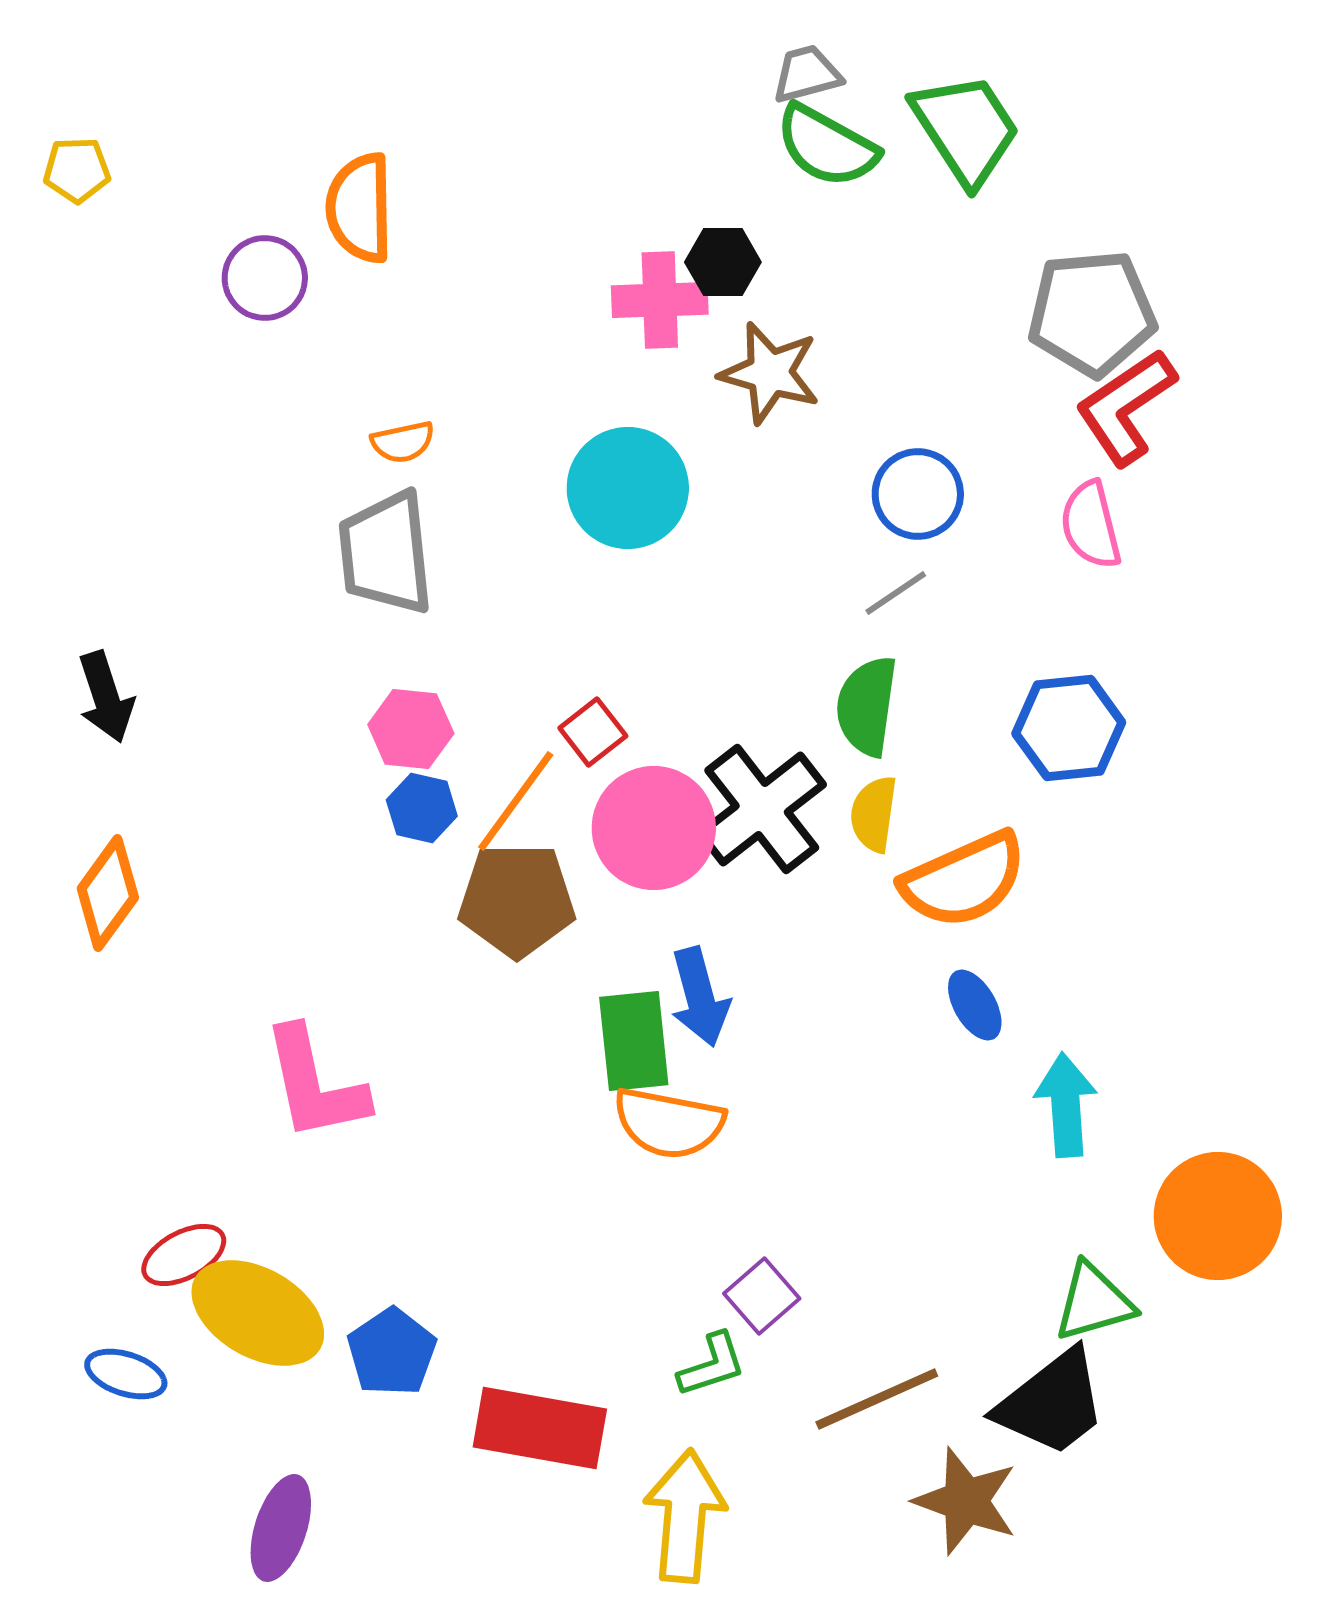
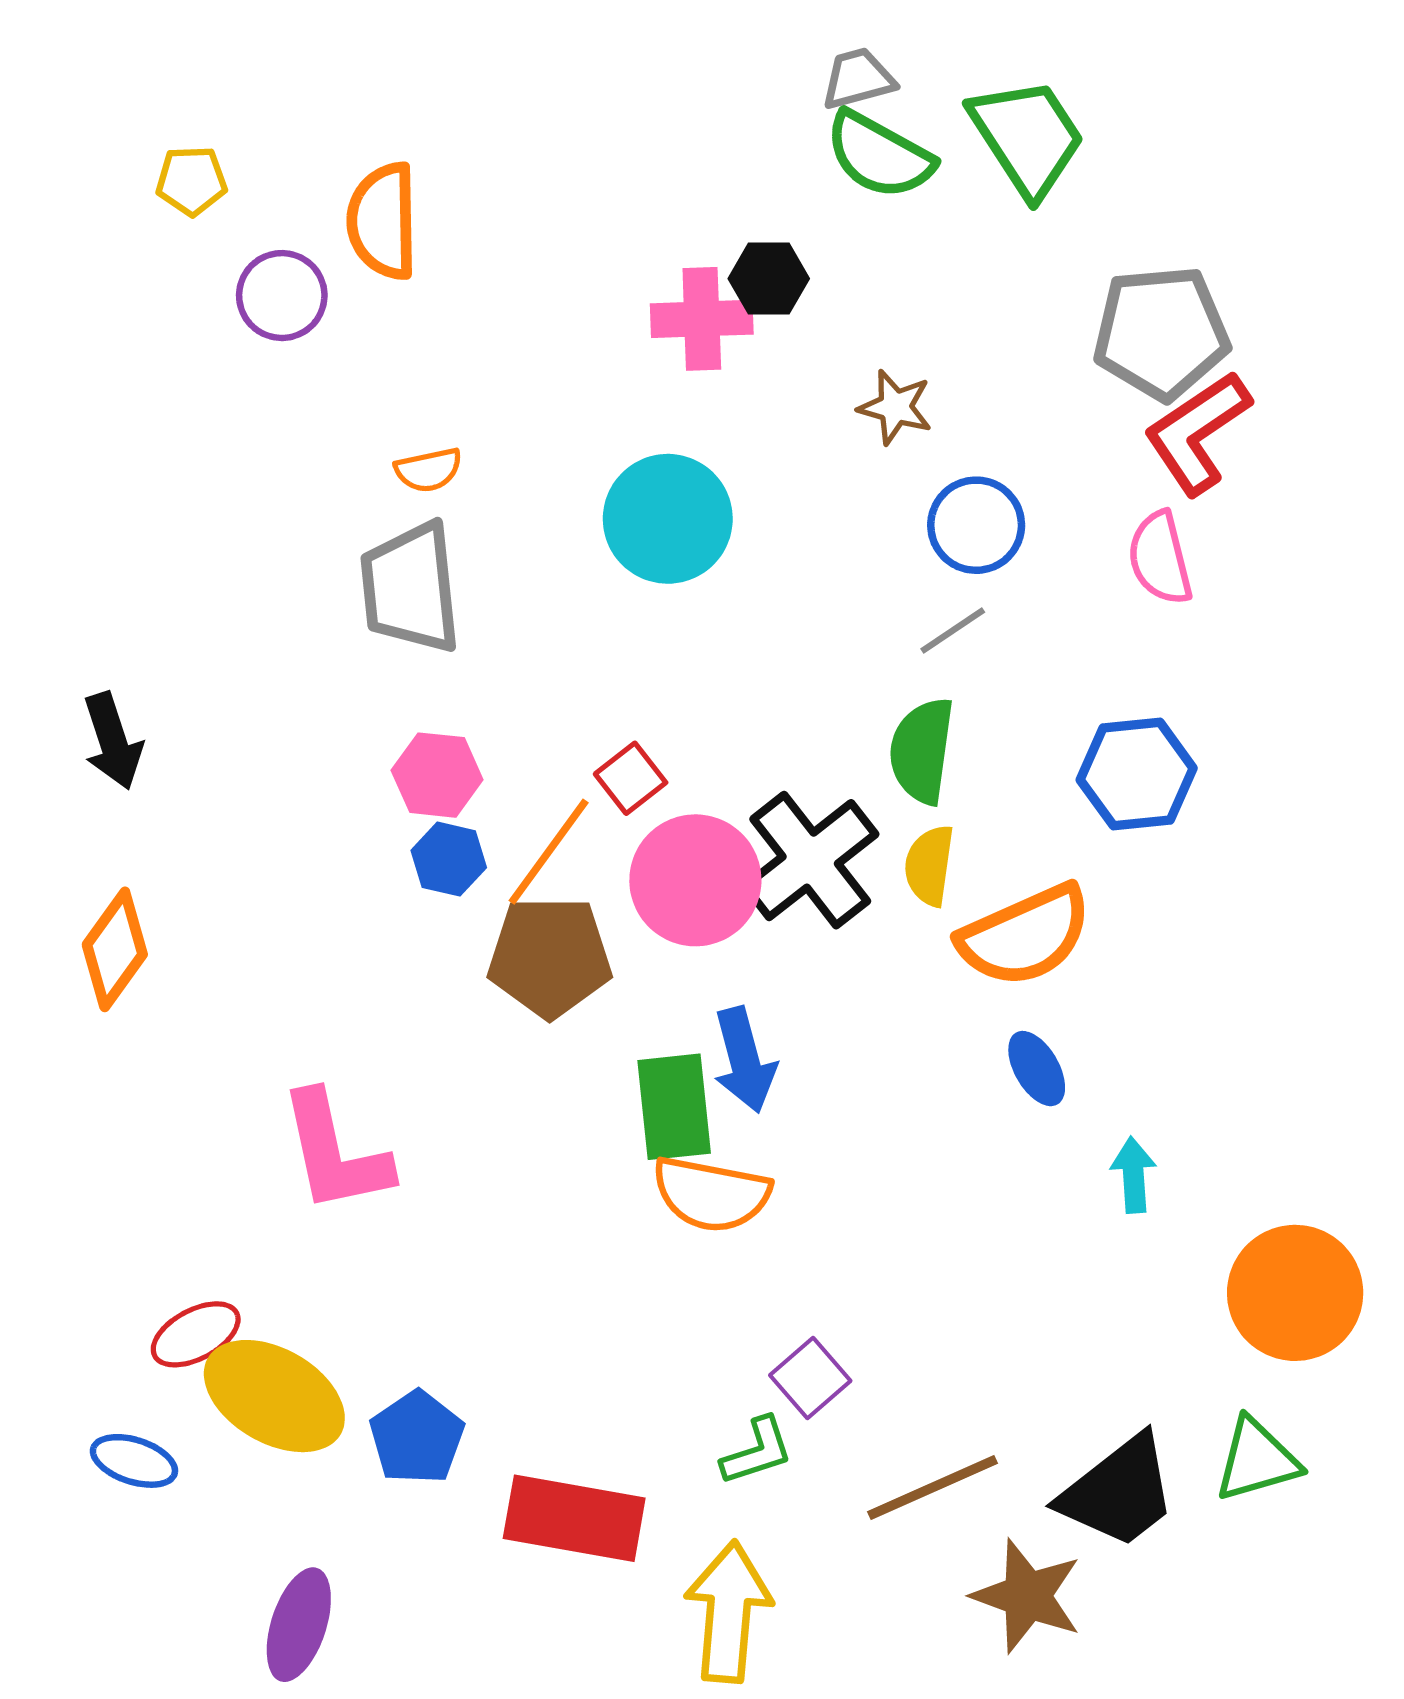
yellow pentagon: (77, 170) -> (191, 181), moved
brown star: (770, 373) -> (895, 407), moved, size x0.7
cyan arrow: (1066, 1105) -> (1133, 1175), size x0.7
green triangle: (1094, 1302) -> (1257, 1460), moved

